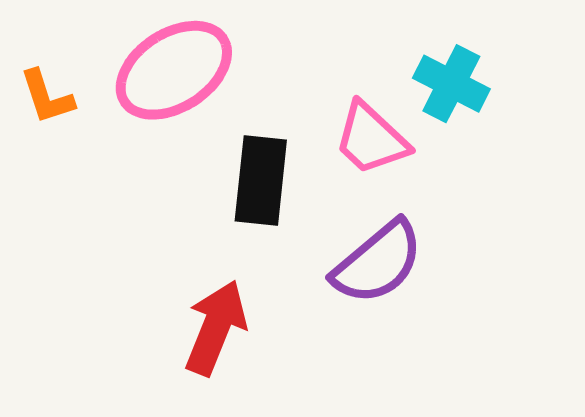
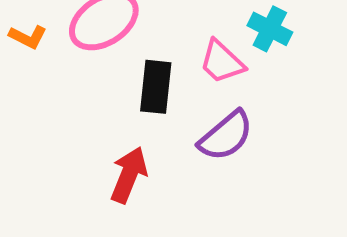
orange L-shape: (47, 97) -> (28, 37), turned -45

